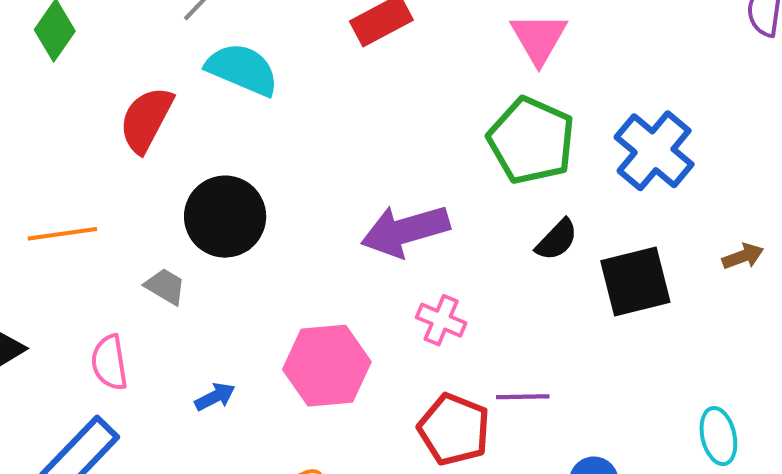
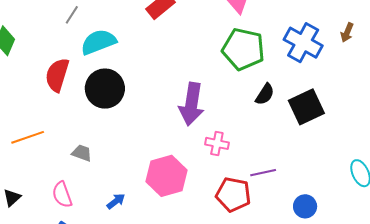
cyan semicircle: (242, 69) -> (98, 42), turned -33
black circle: (225, 217) -> (105, 89), moved
purple arrow: (405, 231) -> (191, 104), turned -54
brown arrow: (743, 256) -> (347, 33), moved, turned 144

